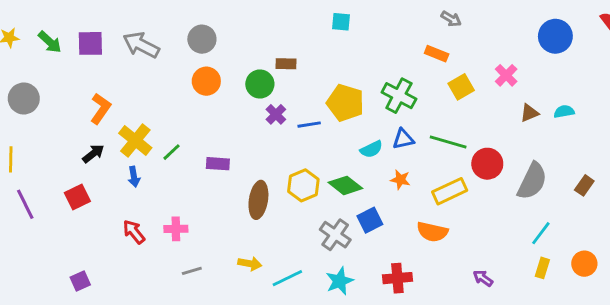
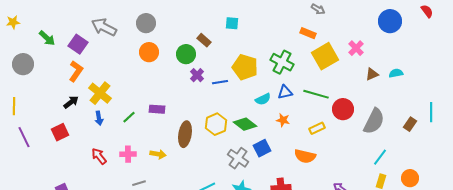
cyan square: (341, 22) -> (232, 23), moved
green arrow: (50, 42) -> (47, 38), moved
purple square: (90, 43) -> (78, 44), moved, turned 36
brown rectangle: (286, 64) -> (204, 40), turned 40
yellow square: (461, 87) -> (325, 56), size x1.5
green line: (172, 152) -> (129, 117), moved
yellow rectangle: (450, 191) -> (317, 128), size x0.7
yellow arrow: (250, 264) -> (158, 154), moved

